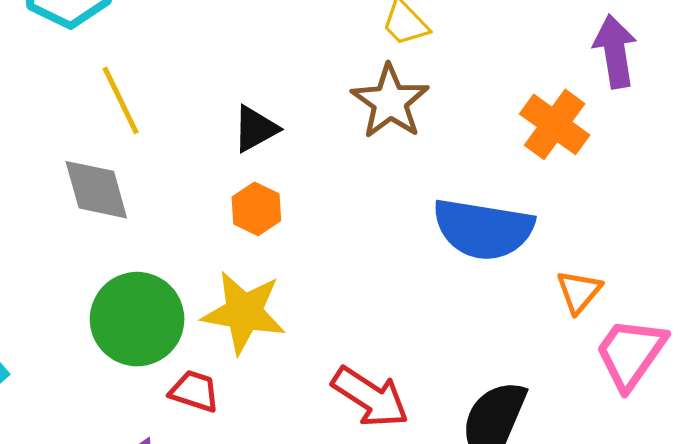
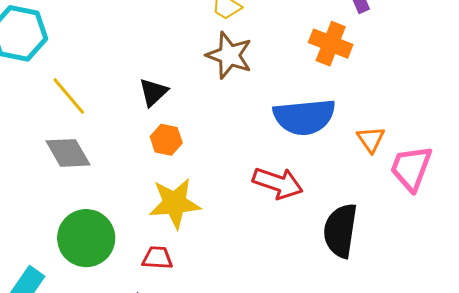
green circle: (137, 319) -> (86, 238), moved
red arrow: (370, 397) -> (278, 183), moved

